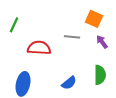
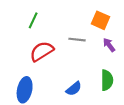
green line: (14, 25) -> (33, 20), moved
red semicircle: (39, 48) -> (42, 51), turned -35

